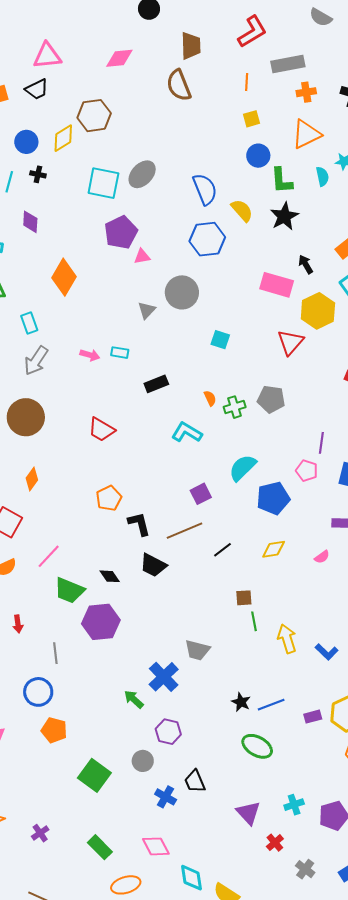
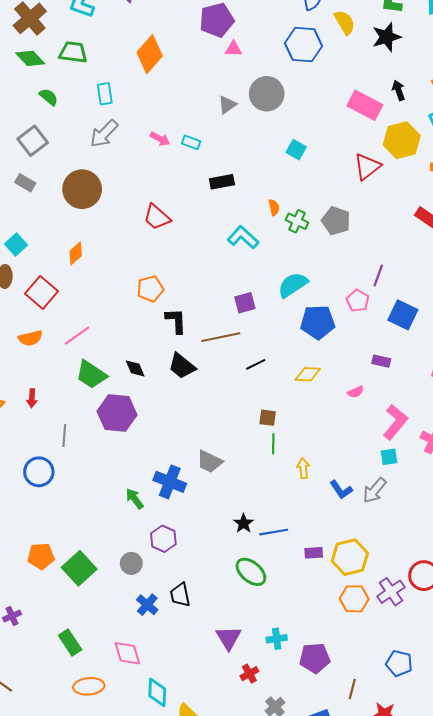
green cross: (235, 407) -> (297, 221), turned 30
yellow arrow: (287, 639) -> (303, 468), size x0.7
blue cross: (164, 677) -> (170, 482), turned -36
orange pentagon: (54, 730) -> (41, 556), moved, turned -30

